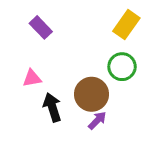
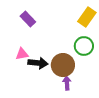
black arrow: (52, 107) -> (38, 63), moved, turned 114
purple arrow: (97, 120) -> (67, 83), turned -48

